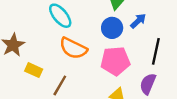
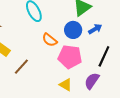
orange semicircle: (73, 48) -> (50, 40), moved, size x0.7

